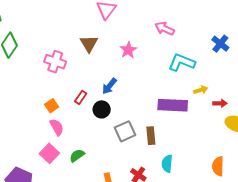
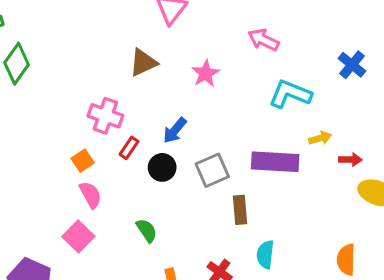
brown triangle: (89, 44) -> (143, 63), turned 36
pink cross: (55, 62) -> (105, 116), moved
gray square: (125, 131) -> (212, 170), moved
green semicircle: (77, 156) -> (147, 230), moved, turned 91

